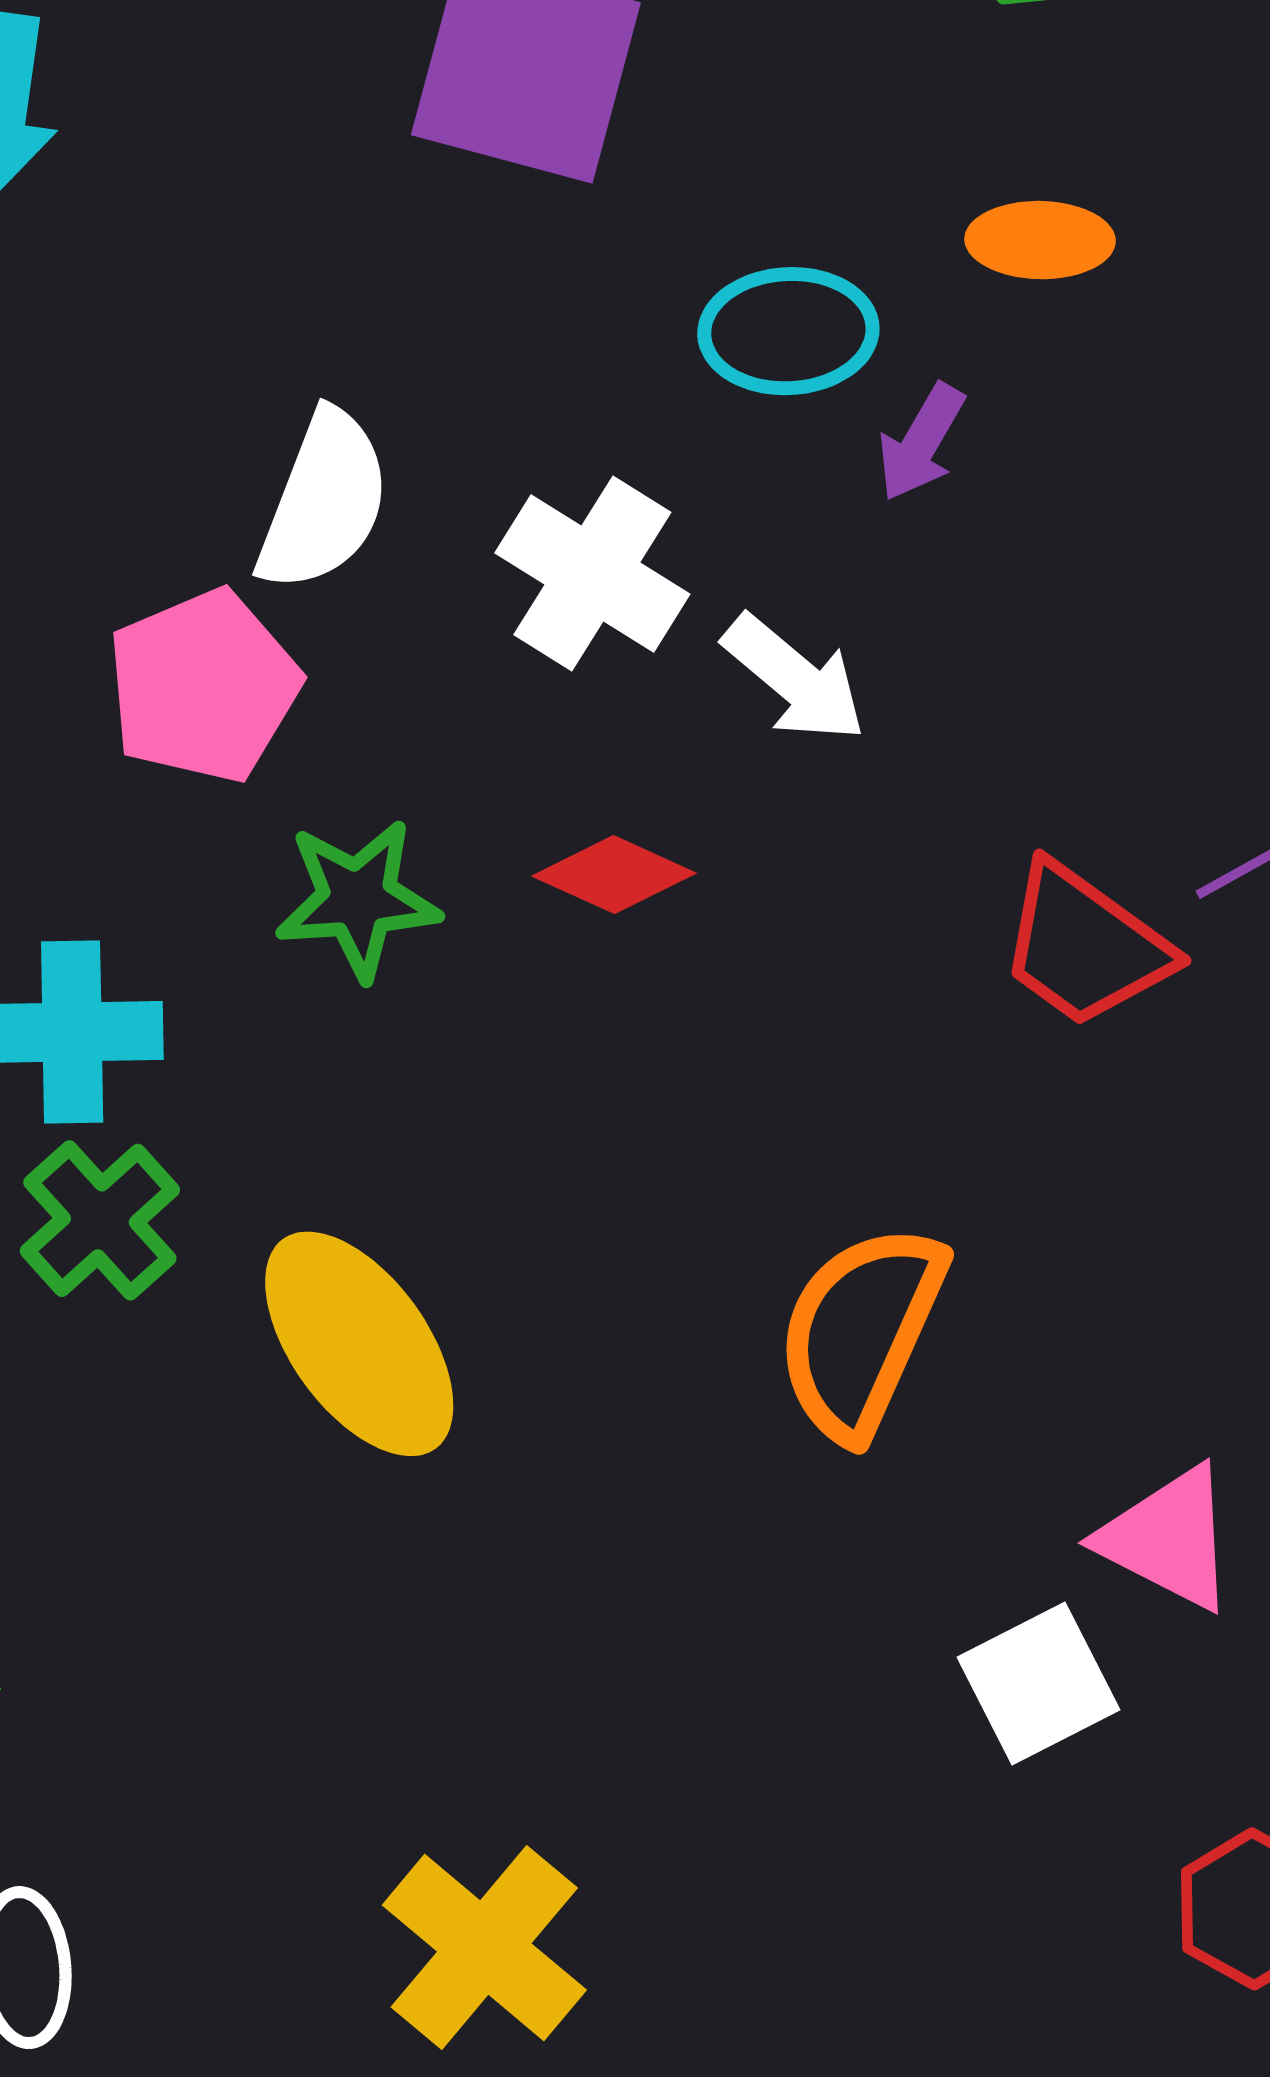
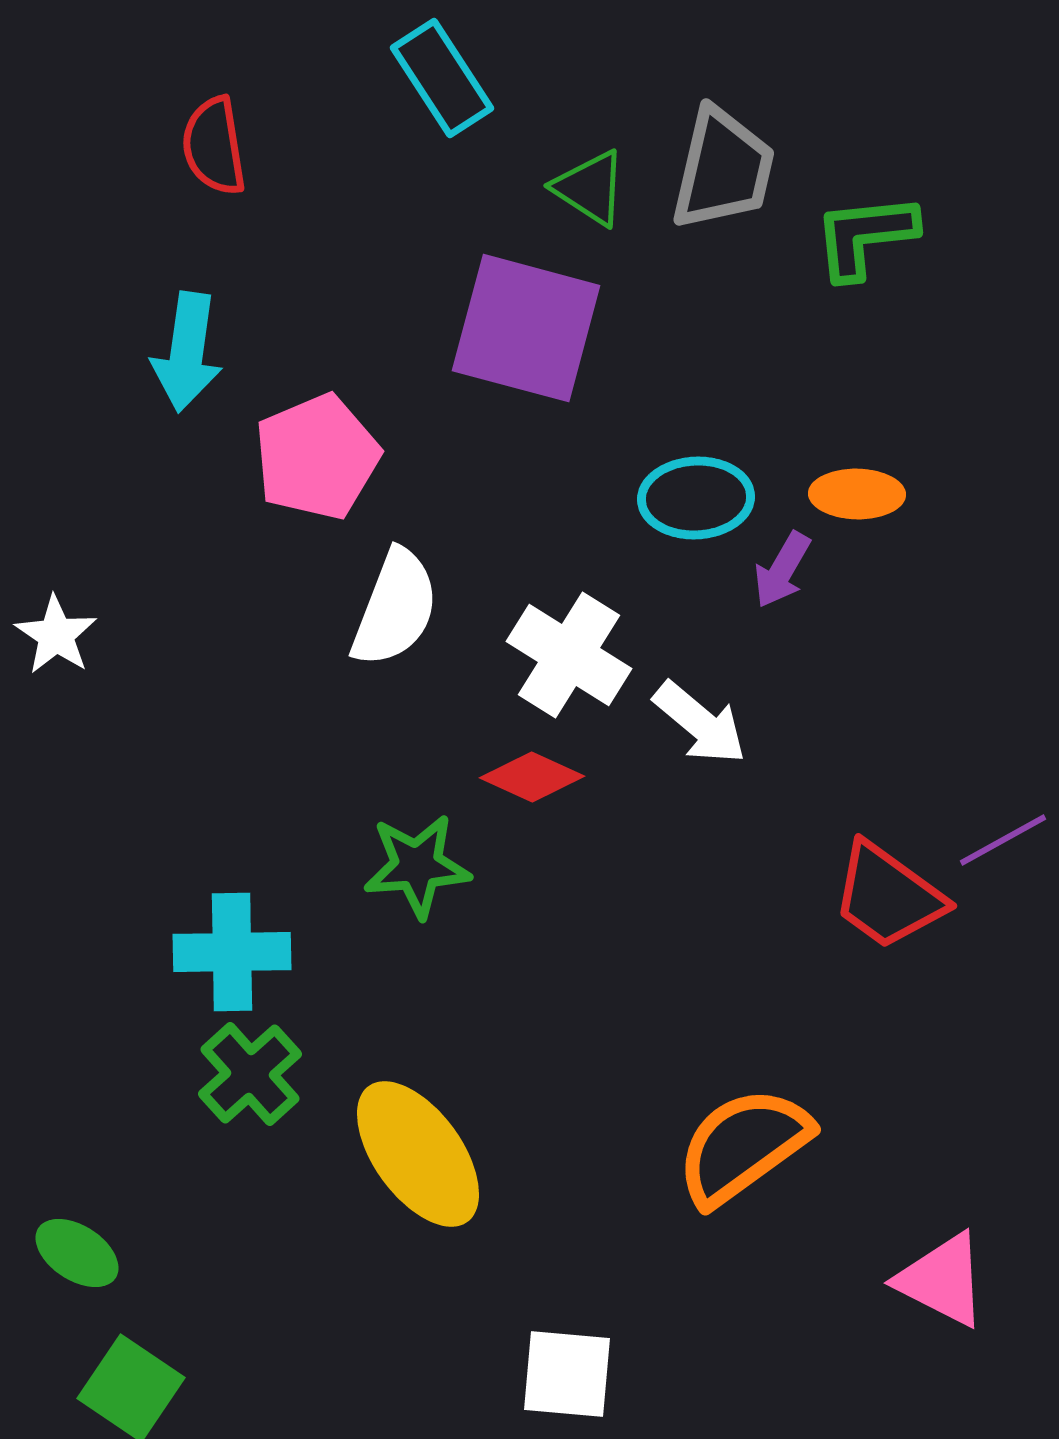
orange ellipse: (1040, 240) -> (857, 494), moved
pink pentagon: (203, 686) -> (317, 457), moved
red diamond: (614, 875) -> (532, 777), moved
orange semicircle: (861, 1332) -> (743, 1146), turned 30
white square: (1039, 1683) -> (567, 1374), moved, turned 32

